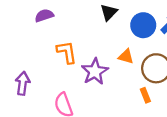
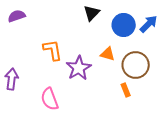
purple semicircle: (44, 16) -> (17, 16), moved

